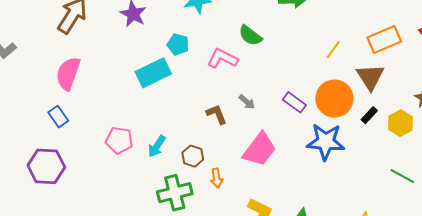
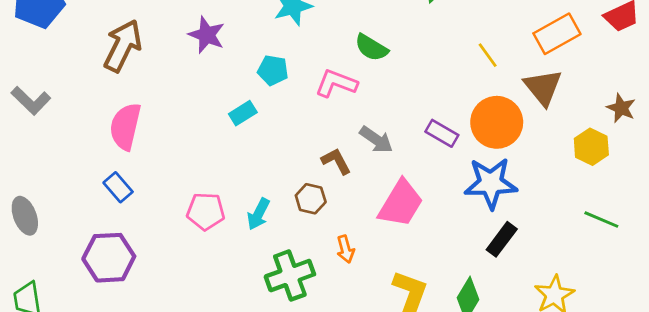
yellow line: (333, 50) -> (488, 55), turned -66
cyan rectangle: (153, 73) -> (243, 113), size x0.6
gray arrow: (247, 102) -> (376, 140), size x1.4
black rectangle: (369, 115) -> (502, 239), moved, size x1.4
brown hexagon: (193, 156) -> (311, 199), moved

